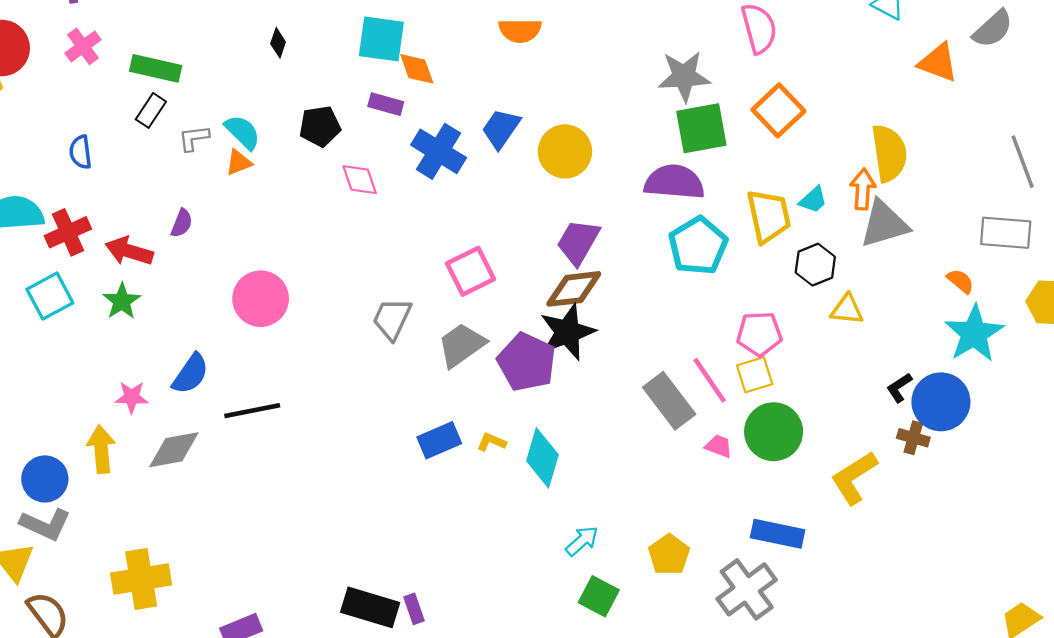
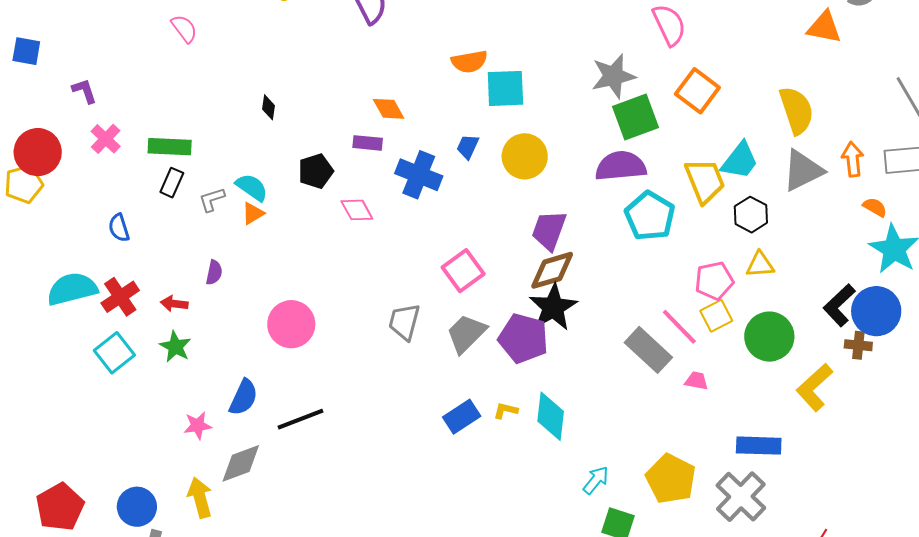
cyan square: (381, 39) -> (505, 88), moved
blue trapezoid: (501, 129) -> (468, 147), size x0.7
orange arrow: (863, 189) -> (853, 159), moved
cyan trapezoid: (813, 200) -> (740, 161), size x1.6
red arrow: (129, 251) -> (174, 304), size x0.7
yellow triangle: (847, 309) -> (760, 265), moved
black L-shape: (899, 388) -> (839, 305), size x1.6
green circle: (774, 432) -> (769, 337), moved
yellow arrow: (101, 449) -> (200, 498), moved
yellow pentagon: (669, 555) -> (671, 479), size x1.4

